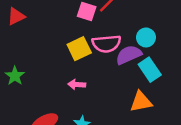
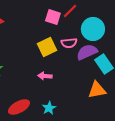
cyan circle: (146, 37) -> (93, 29), moved, size x1.5
pink semicircle: (106, 44) -> (69, 43), size x0.7

